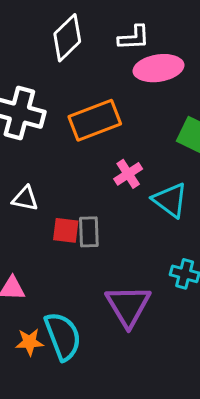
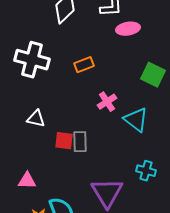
pink ellipse: (159, 68) -> (128, 29), size x0.7
orange rectangle: (95, 120) -> (84, 65), size x0.6

